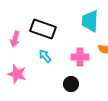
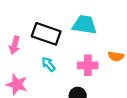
cyan trapezoid: (90, 21) -> (84, 25), moved, turned 95

